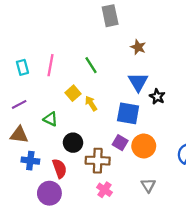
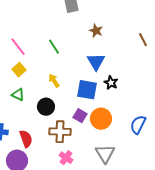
pink line: (51, 65) -> (18, 47), turned -48
yellow square: (73, 93) -> (19, 70), moved
black star: (157, 97) -> (111, 83), moved
black circle: (73, 143) -> (46, 107), moved
gray triangle: (148, 185) -> (105, 154), size x1.5

